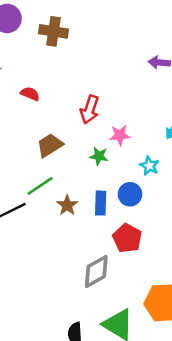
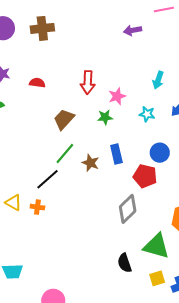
blue circle: (130, 194) -> (160, 153), moved

